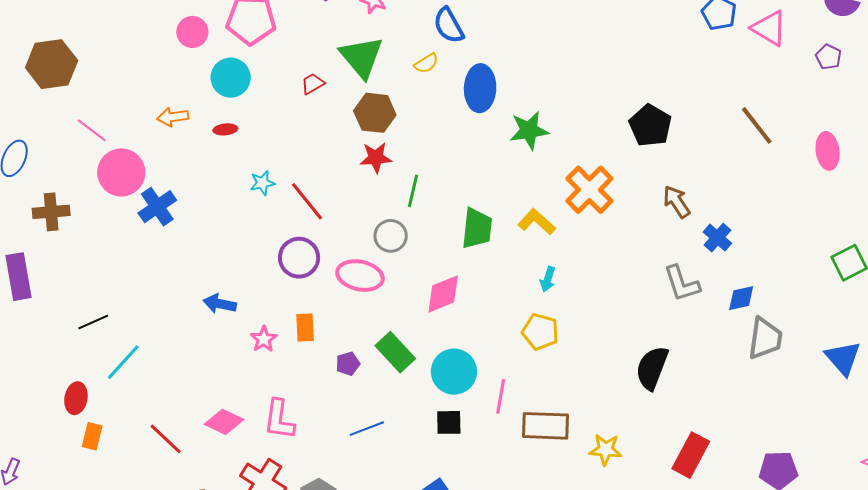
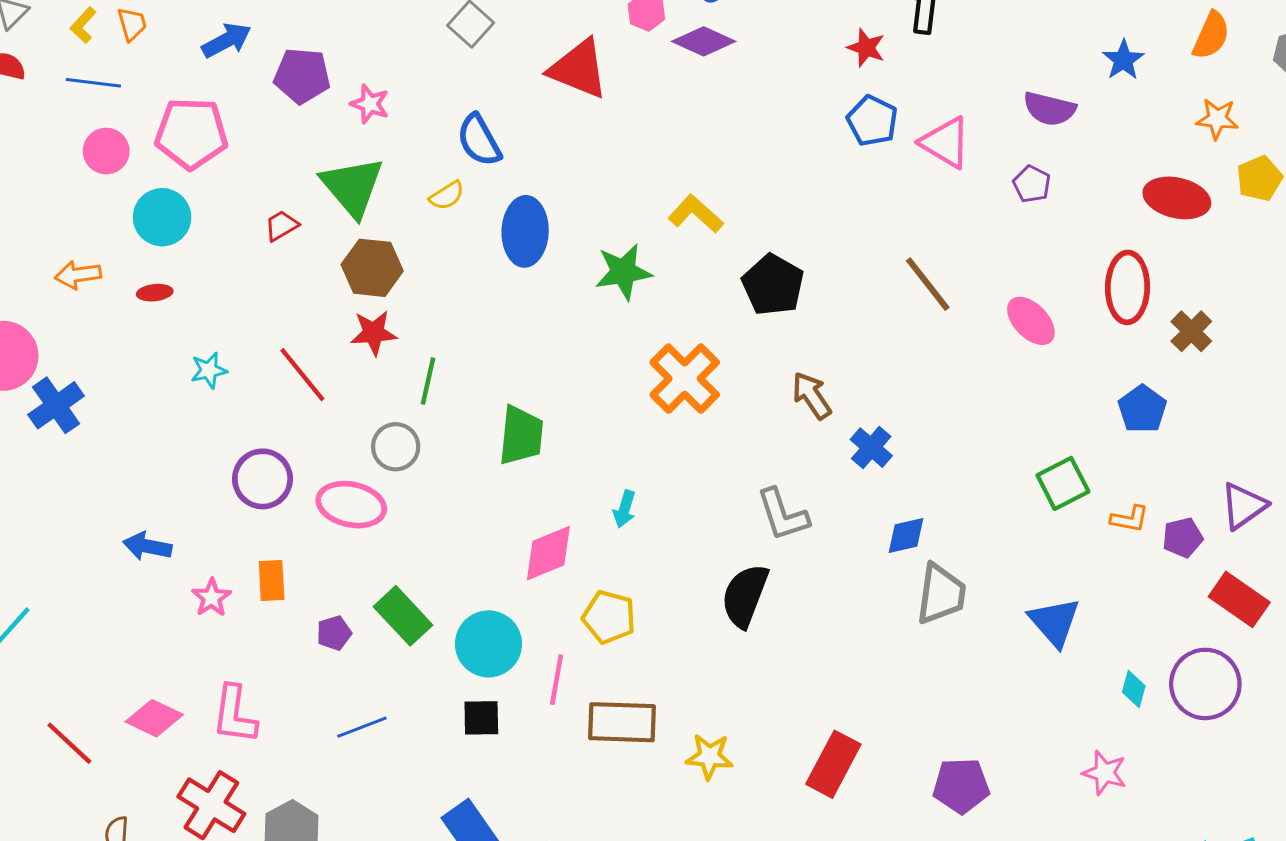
green star: (529, 130) -> (623, 272), moved
pink ellipse: (828, 151) -> (1031, 321), turned -36
red line: (307, 201) -> (302, 375), moved
yellow L-shape: (537, 222) -> (696, 214), moved
gray L-shape: (682, 284) -> (783, 515), moved
pink diamond: (443, 294) -> (548, 553), moved
yellow pentagon: (540, 332) -> (609, 617), moved
black semicircle: (652, 368) -> (745, 596), moved

